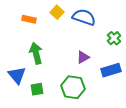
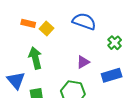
yellow square: (57, 12) -> (46, 28), moved

